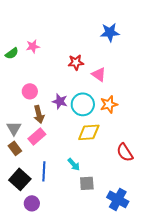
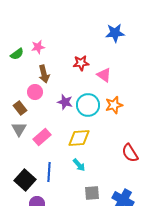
brown arrow: (39, 114) -> (44, 74), moved
yellow diamond: (89, 132) -> (79, 138), moved
brown rectangle: (15, 148) -> (20, 108), moved
gray square: (87, 183) -> (92, 193), moved

